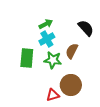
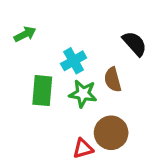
green arrow: (46, 24) -> (25, 34), moved
brown semicircle: (72, 51) -> (113, 80), turned -42

